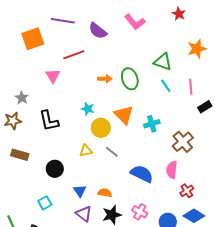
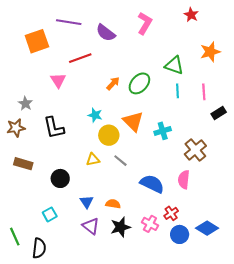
pink L-shape: (135, 22) -> (145, 23), turned -110
orange arrow: (105, 79) -> (113, 83), turned -48
green ellipse: (130, 79) -> (139, 83), turned 60
cyan line: (166, 86) -> (177, 91), turned 32
red cross: (187, 191) -> (171, 213), moved

